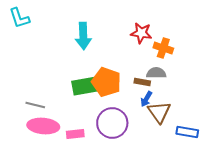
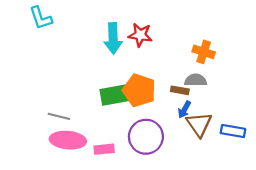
red star: (141, 33) -> (140, 35), moved
blue rectangle: (187, 132) -> (233, 131), moved

